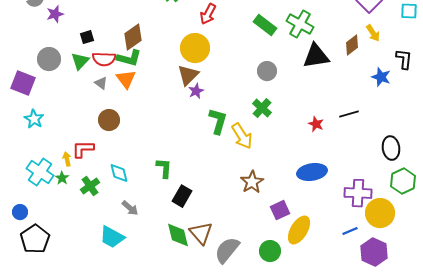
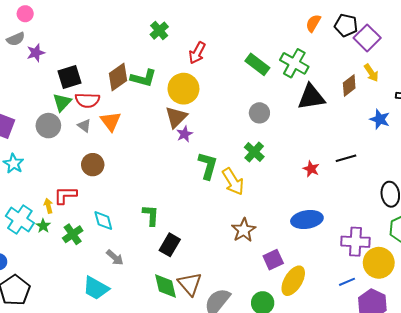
black square: (87, 37) -> (69, 77), size x1.6
green L-shape: (129, 58) -> (143, 78), moved
gray circle: (49, 59) -> (48, 126), moved

